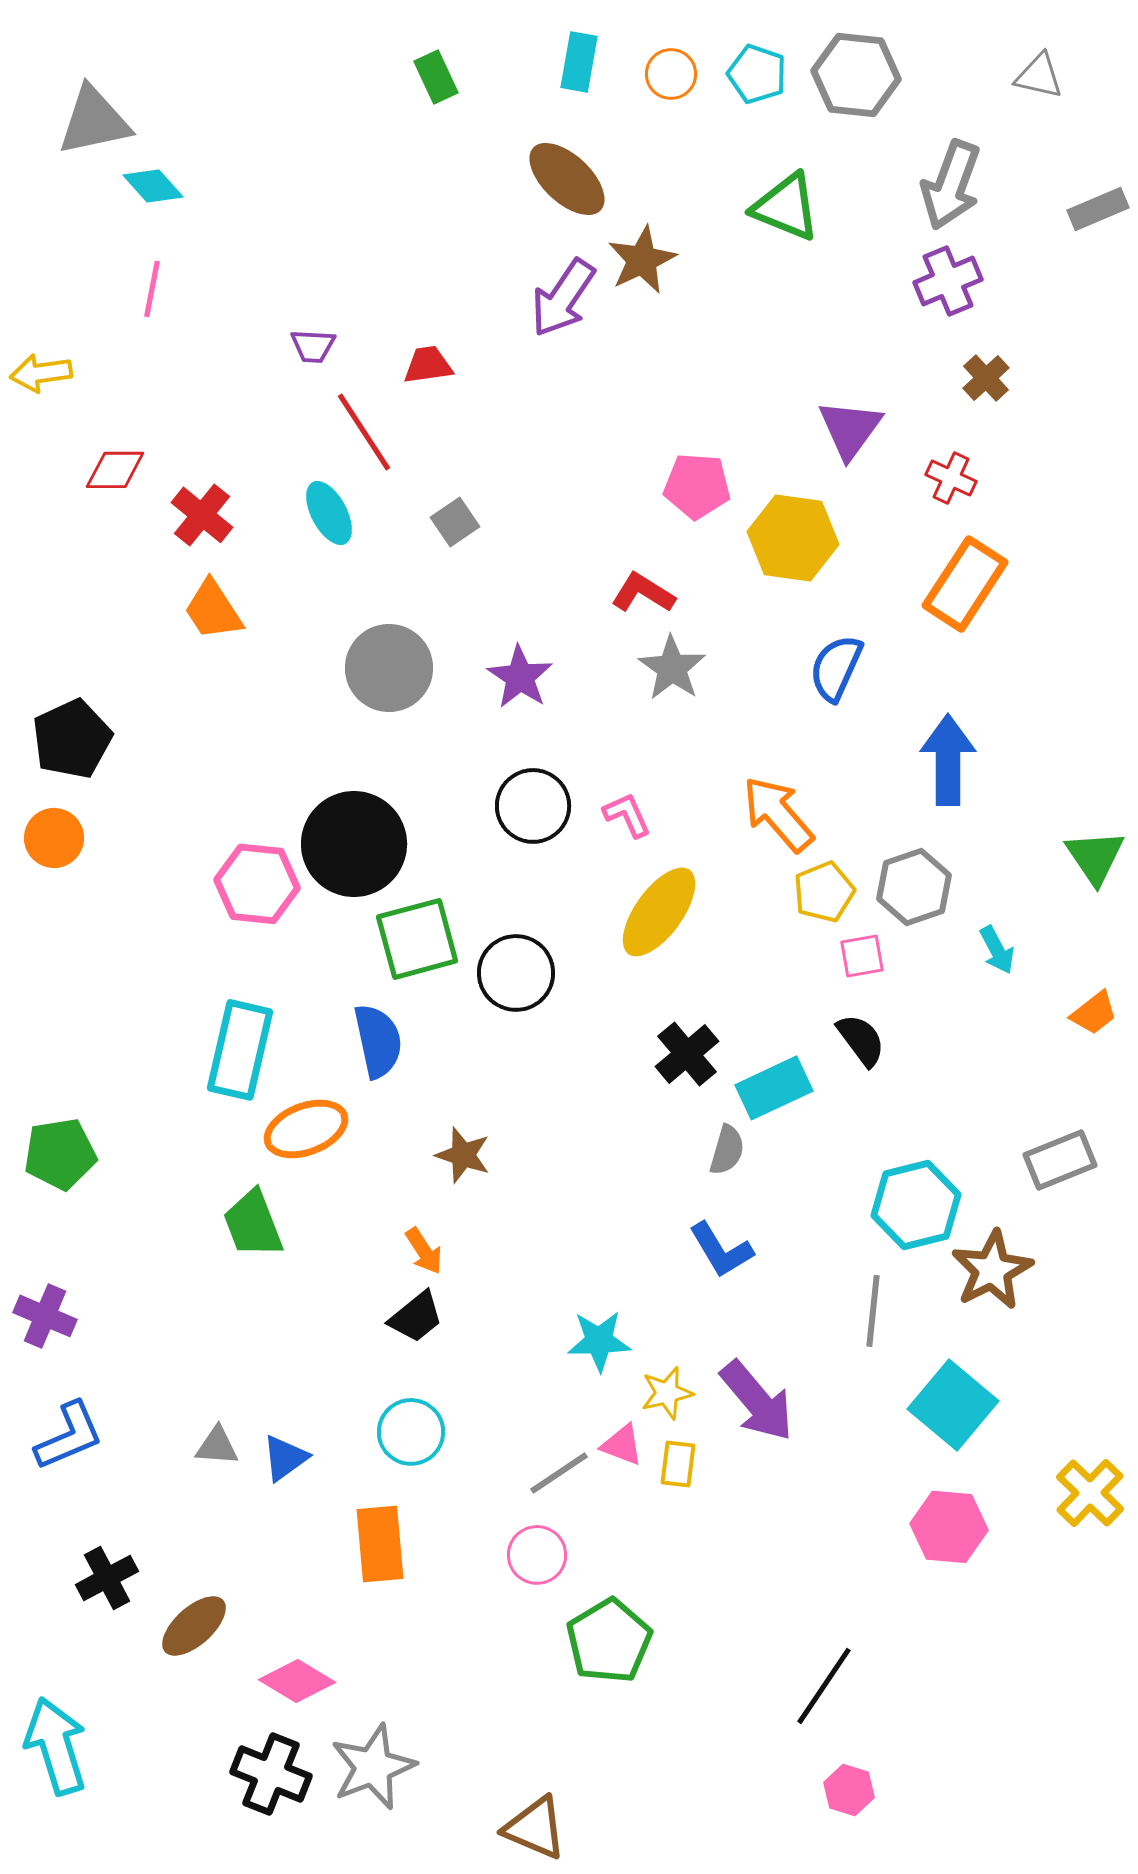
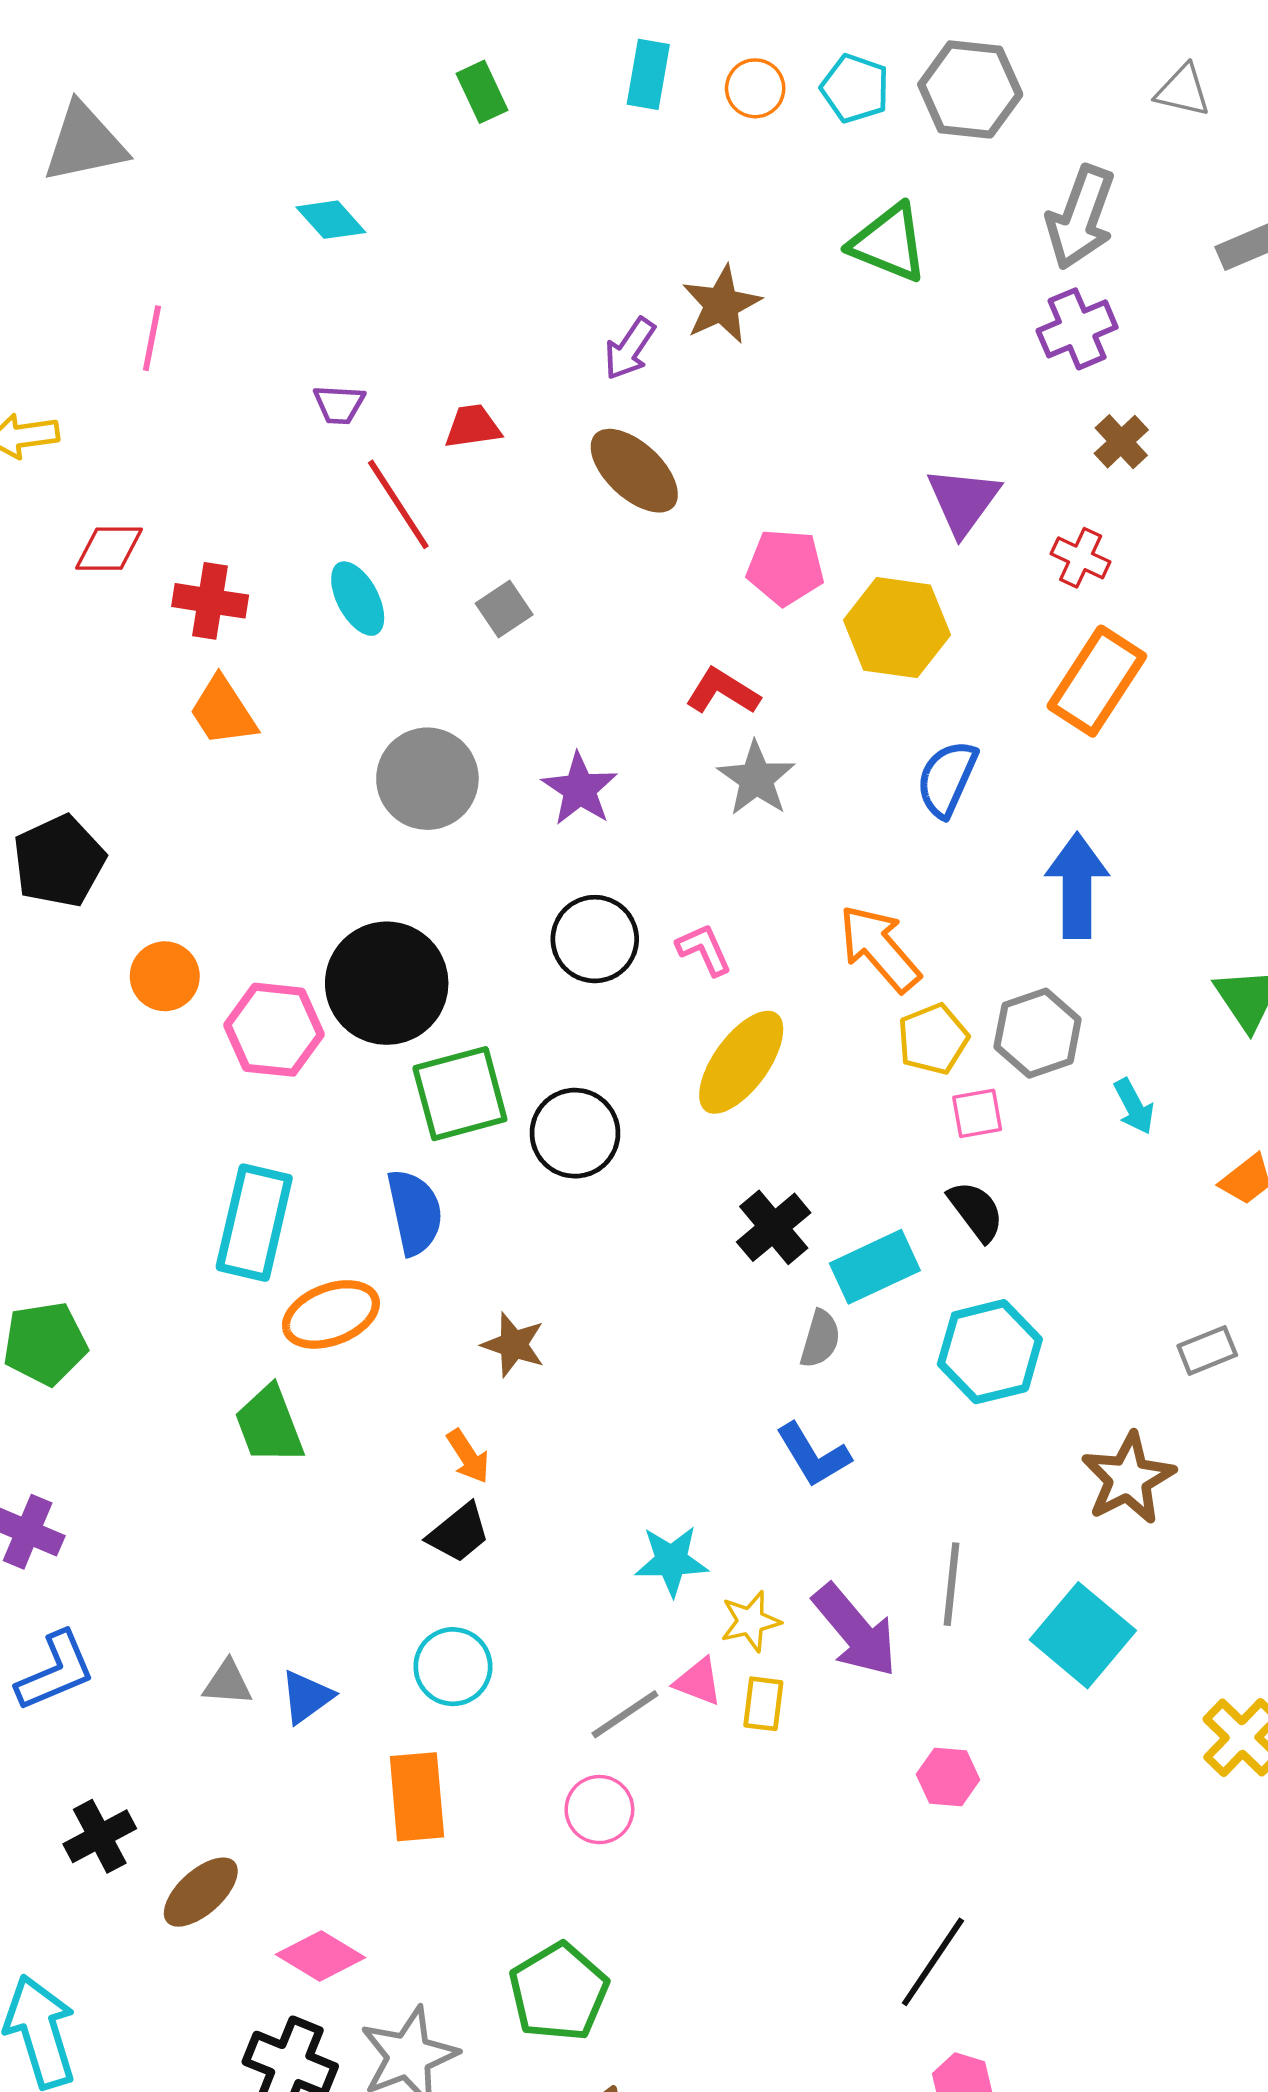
brown ellipse: (567, 179) -> (634, 471), moved
cyan diamond: (153, 186) -> (331, 220), moved
purple arrow: (563, 298) -> (630, 349), size x0.7
red cross: (202, 515) -> (210, 601), turned -30
orange circle: (54, 838) -> (165, 976), moved
gray rectangle: (1060, 1160) -> (1207, 1350), size x0.7
cyan hexagon: (916, 1205) -> (990, 1352), moved
gray line: (873, 1311) -> (952, 1584), moved
pink hexagon: (949, 1527) -> (948, 1777), moved, size x0.7
green pentagon: (609, 1641) -> (559, 1992), moved

